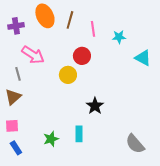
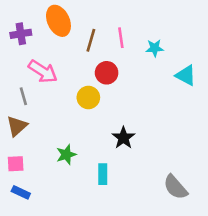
brown line: (70, 20) -> (91, 40), moved
green star: (51, 139) -> (66, 155), moved
blue rectangle: (16, 148) -> (21, 192), turned -32

